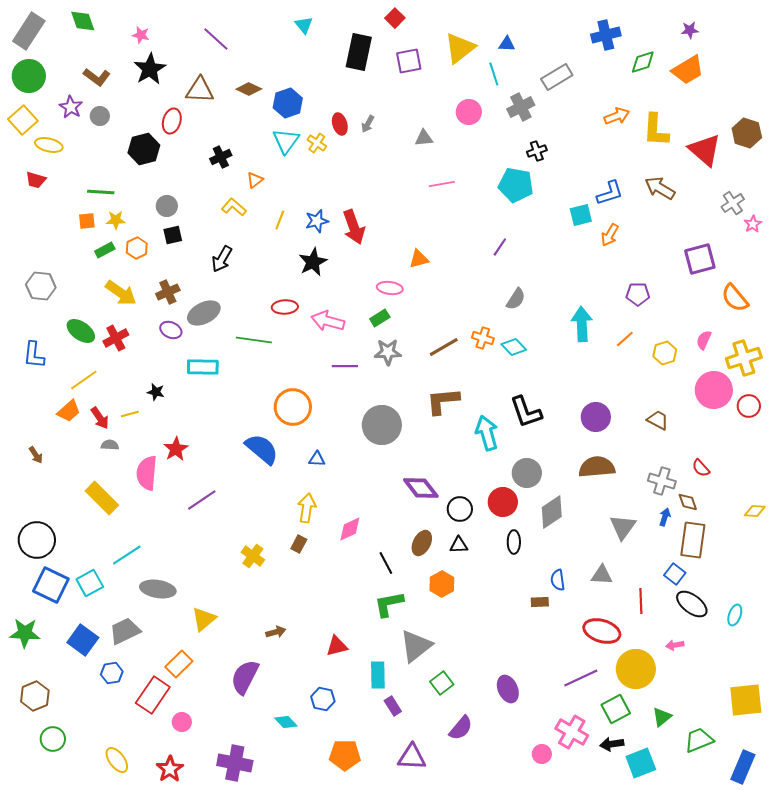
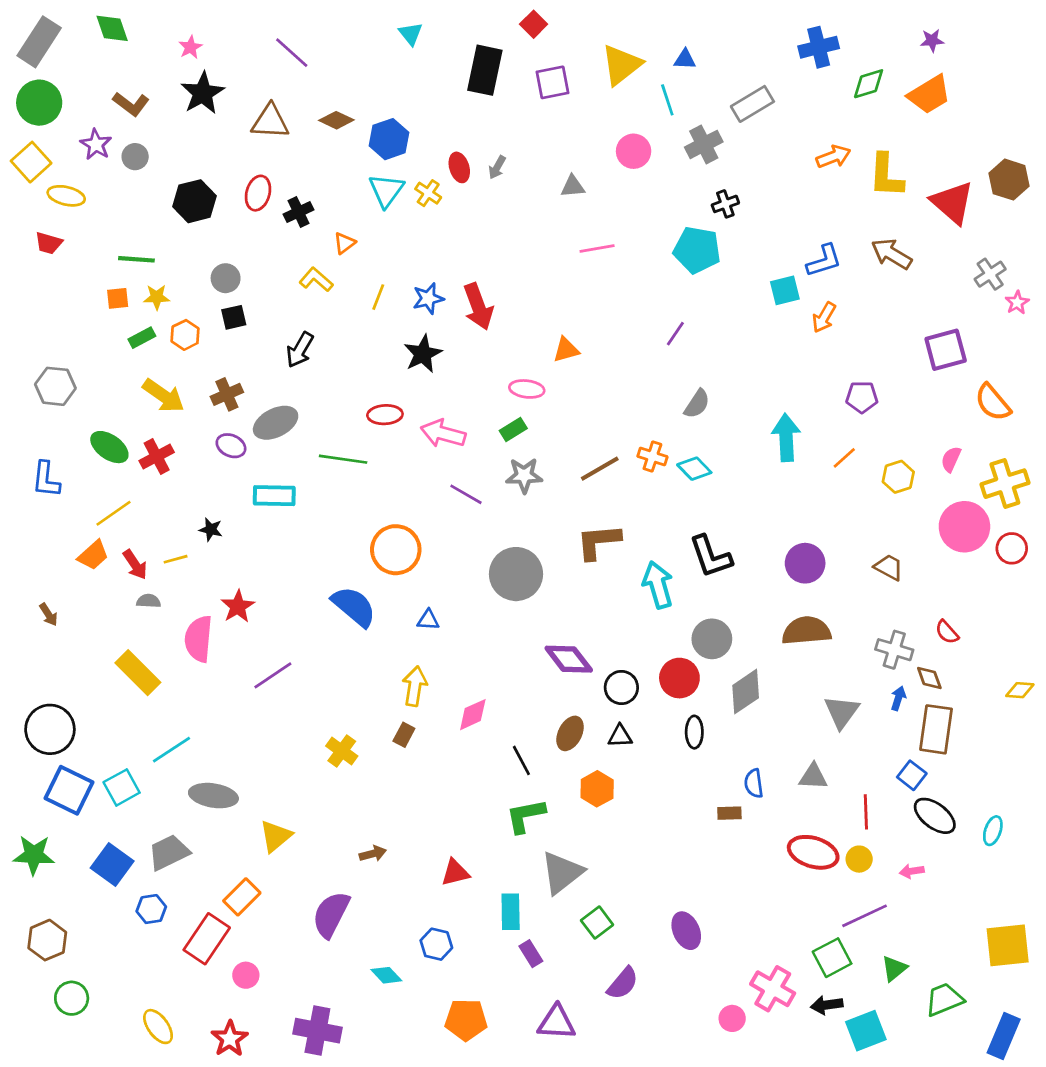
pink star: (141, 35) -> (190, 47), turned 30
red ellipse: (172, 121) -> (258, 193), moved
purple line: (345, 366) -> (466, 494), turned 30
yellow circle: (636, 669) -> (859, 859), moved, size x0.5
purple line: (581, 678) -> (865, 916), moved

